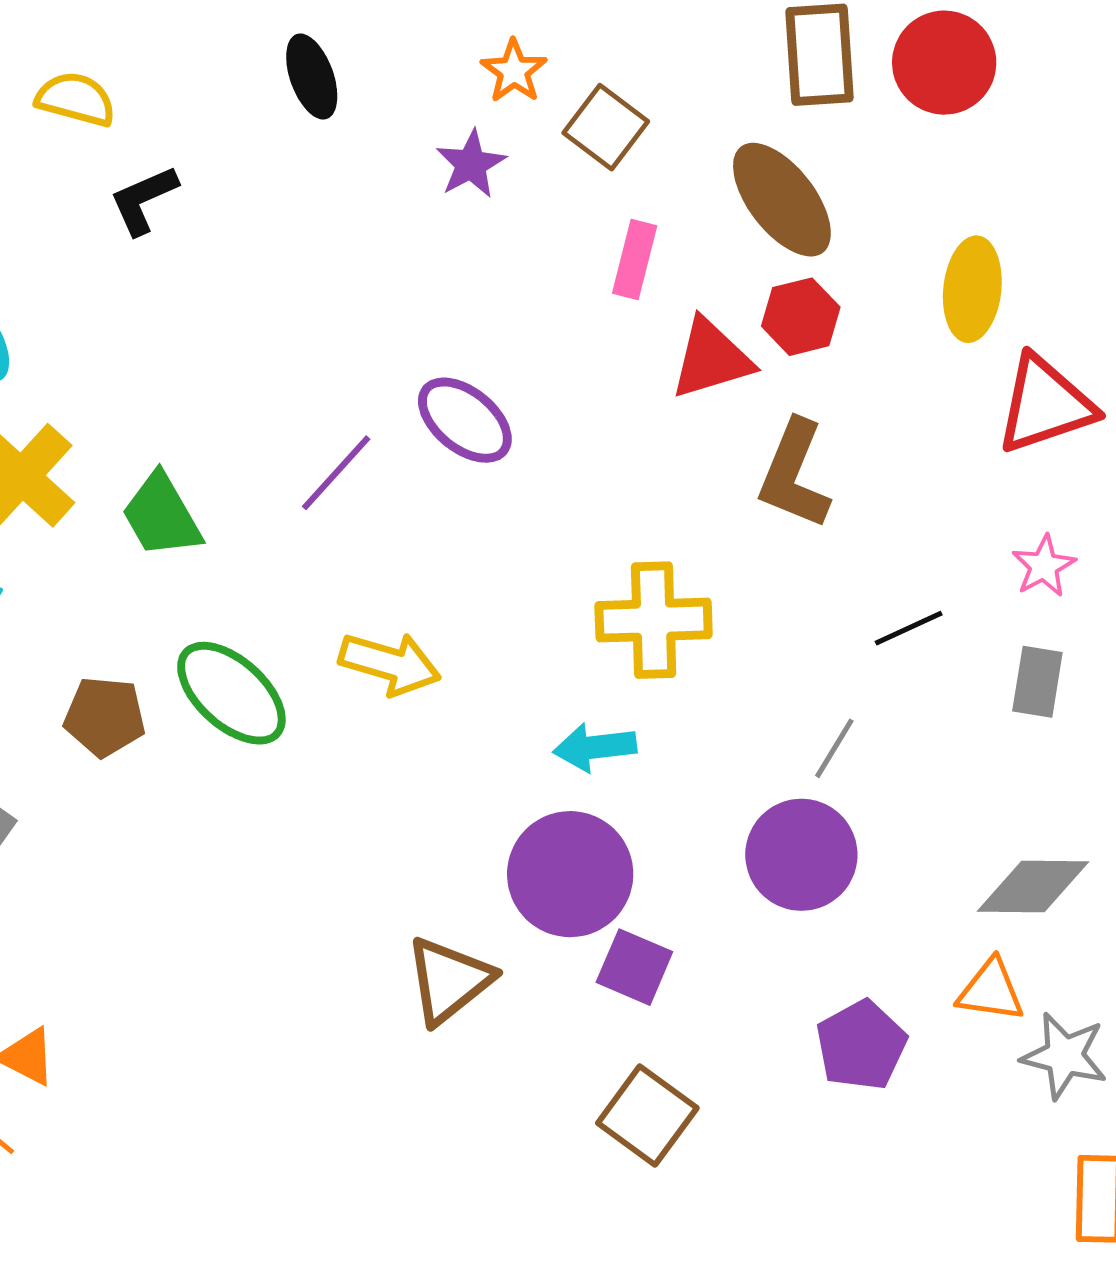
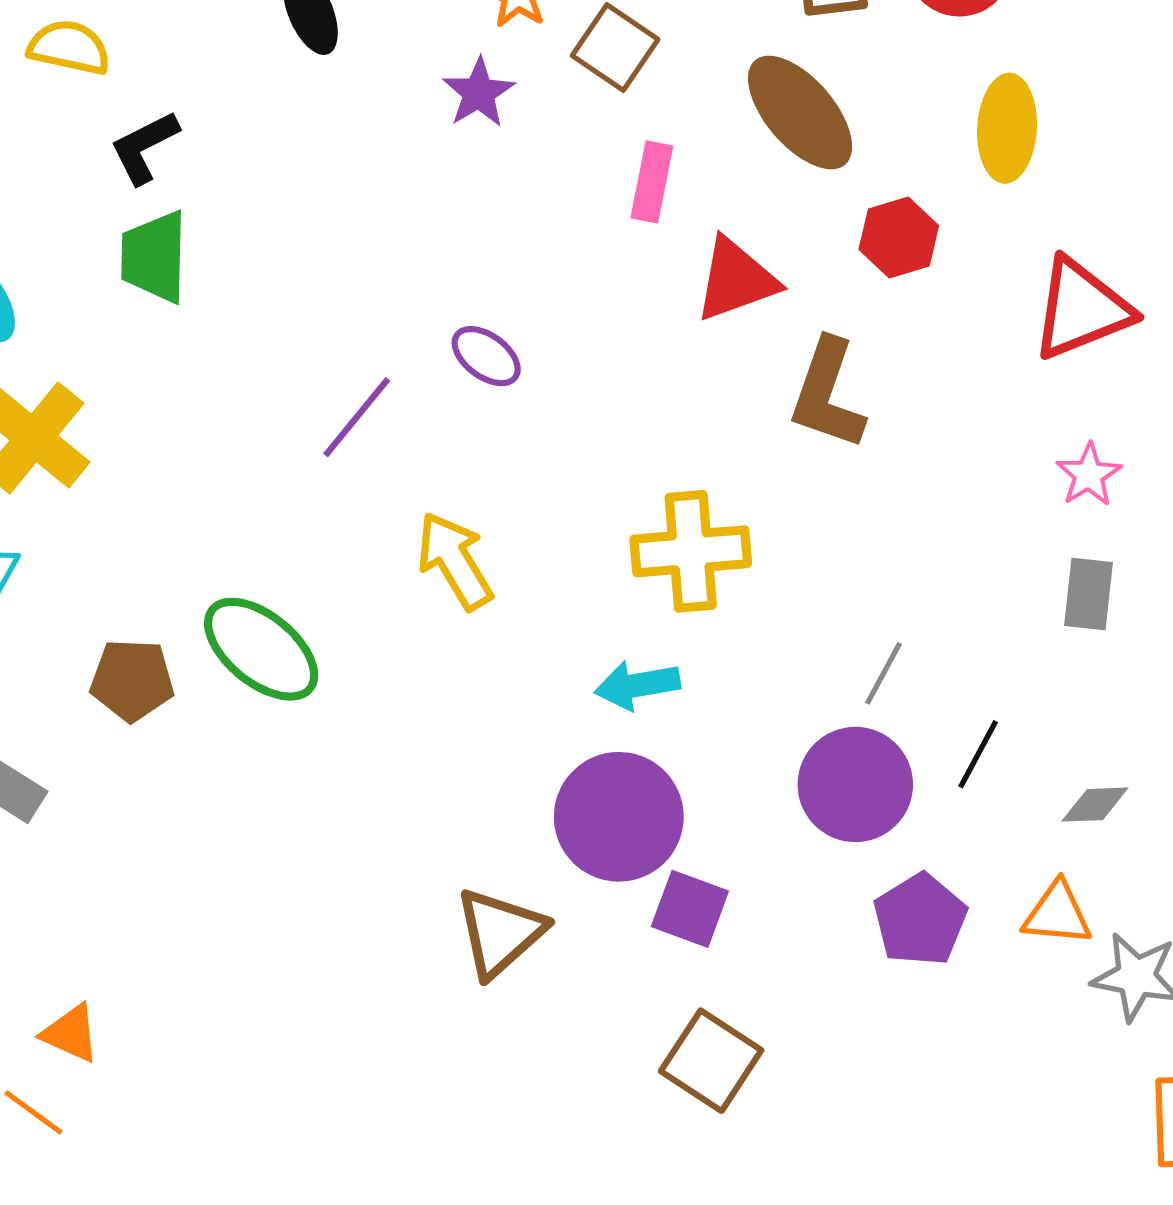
yellow ellipse: (972, 289) -> (1007, 128), moved
red hexagon: (801, 317) -> (899, 237), moved
purple ellipse: (465, 420) -> (486, 356), size x0.7
green trapezoid: (161, 515) -> (154, 257), moved, turned 34
black line: (909, 628) -> (978, 754), moved, turned -34
yellow arrow: (390, 664) -> (455, 561), moved, turned -134
gray diamond: (1033, 886) -> (1095, 805), size x0.6
purple pentagon: (861, 1045) -> (920, 920), moved

